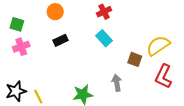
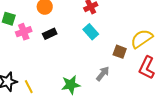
pink cross: (21, 47) -> (24, 32), moved
gray arrow: (117, 83) -> (103, 74), turned 49

